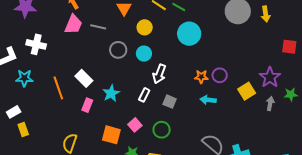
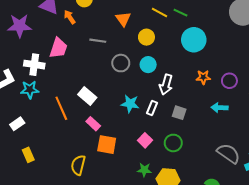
pink trapezoid: (73, 24) -> (58, 48), moved
orange star: (201, 77) -> (203, 77), moved
cyan star: (24, 78) -> (30, 90), moved
cyan star: (111, 93) -> (130, 104), moved, turned -30
pink rectangle: (87, 105) -> (93, 124), turned -64
white rectangle: (14, 112) -> (17, 124), moved
orange square: (111, 135) -> (107, 145), moved

